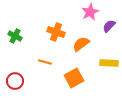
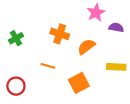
purple semicircle: (109, 26) -> (116, 27), turned 56
green cross: (15, 36) -> (16, 38), turned 32

